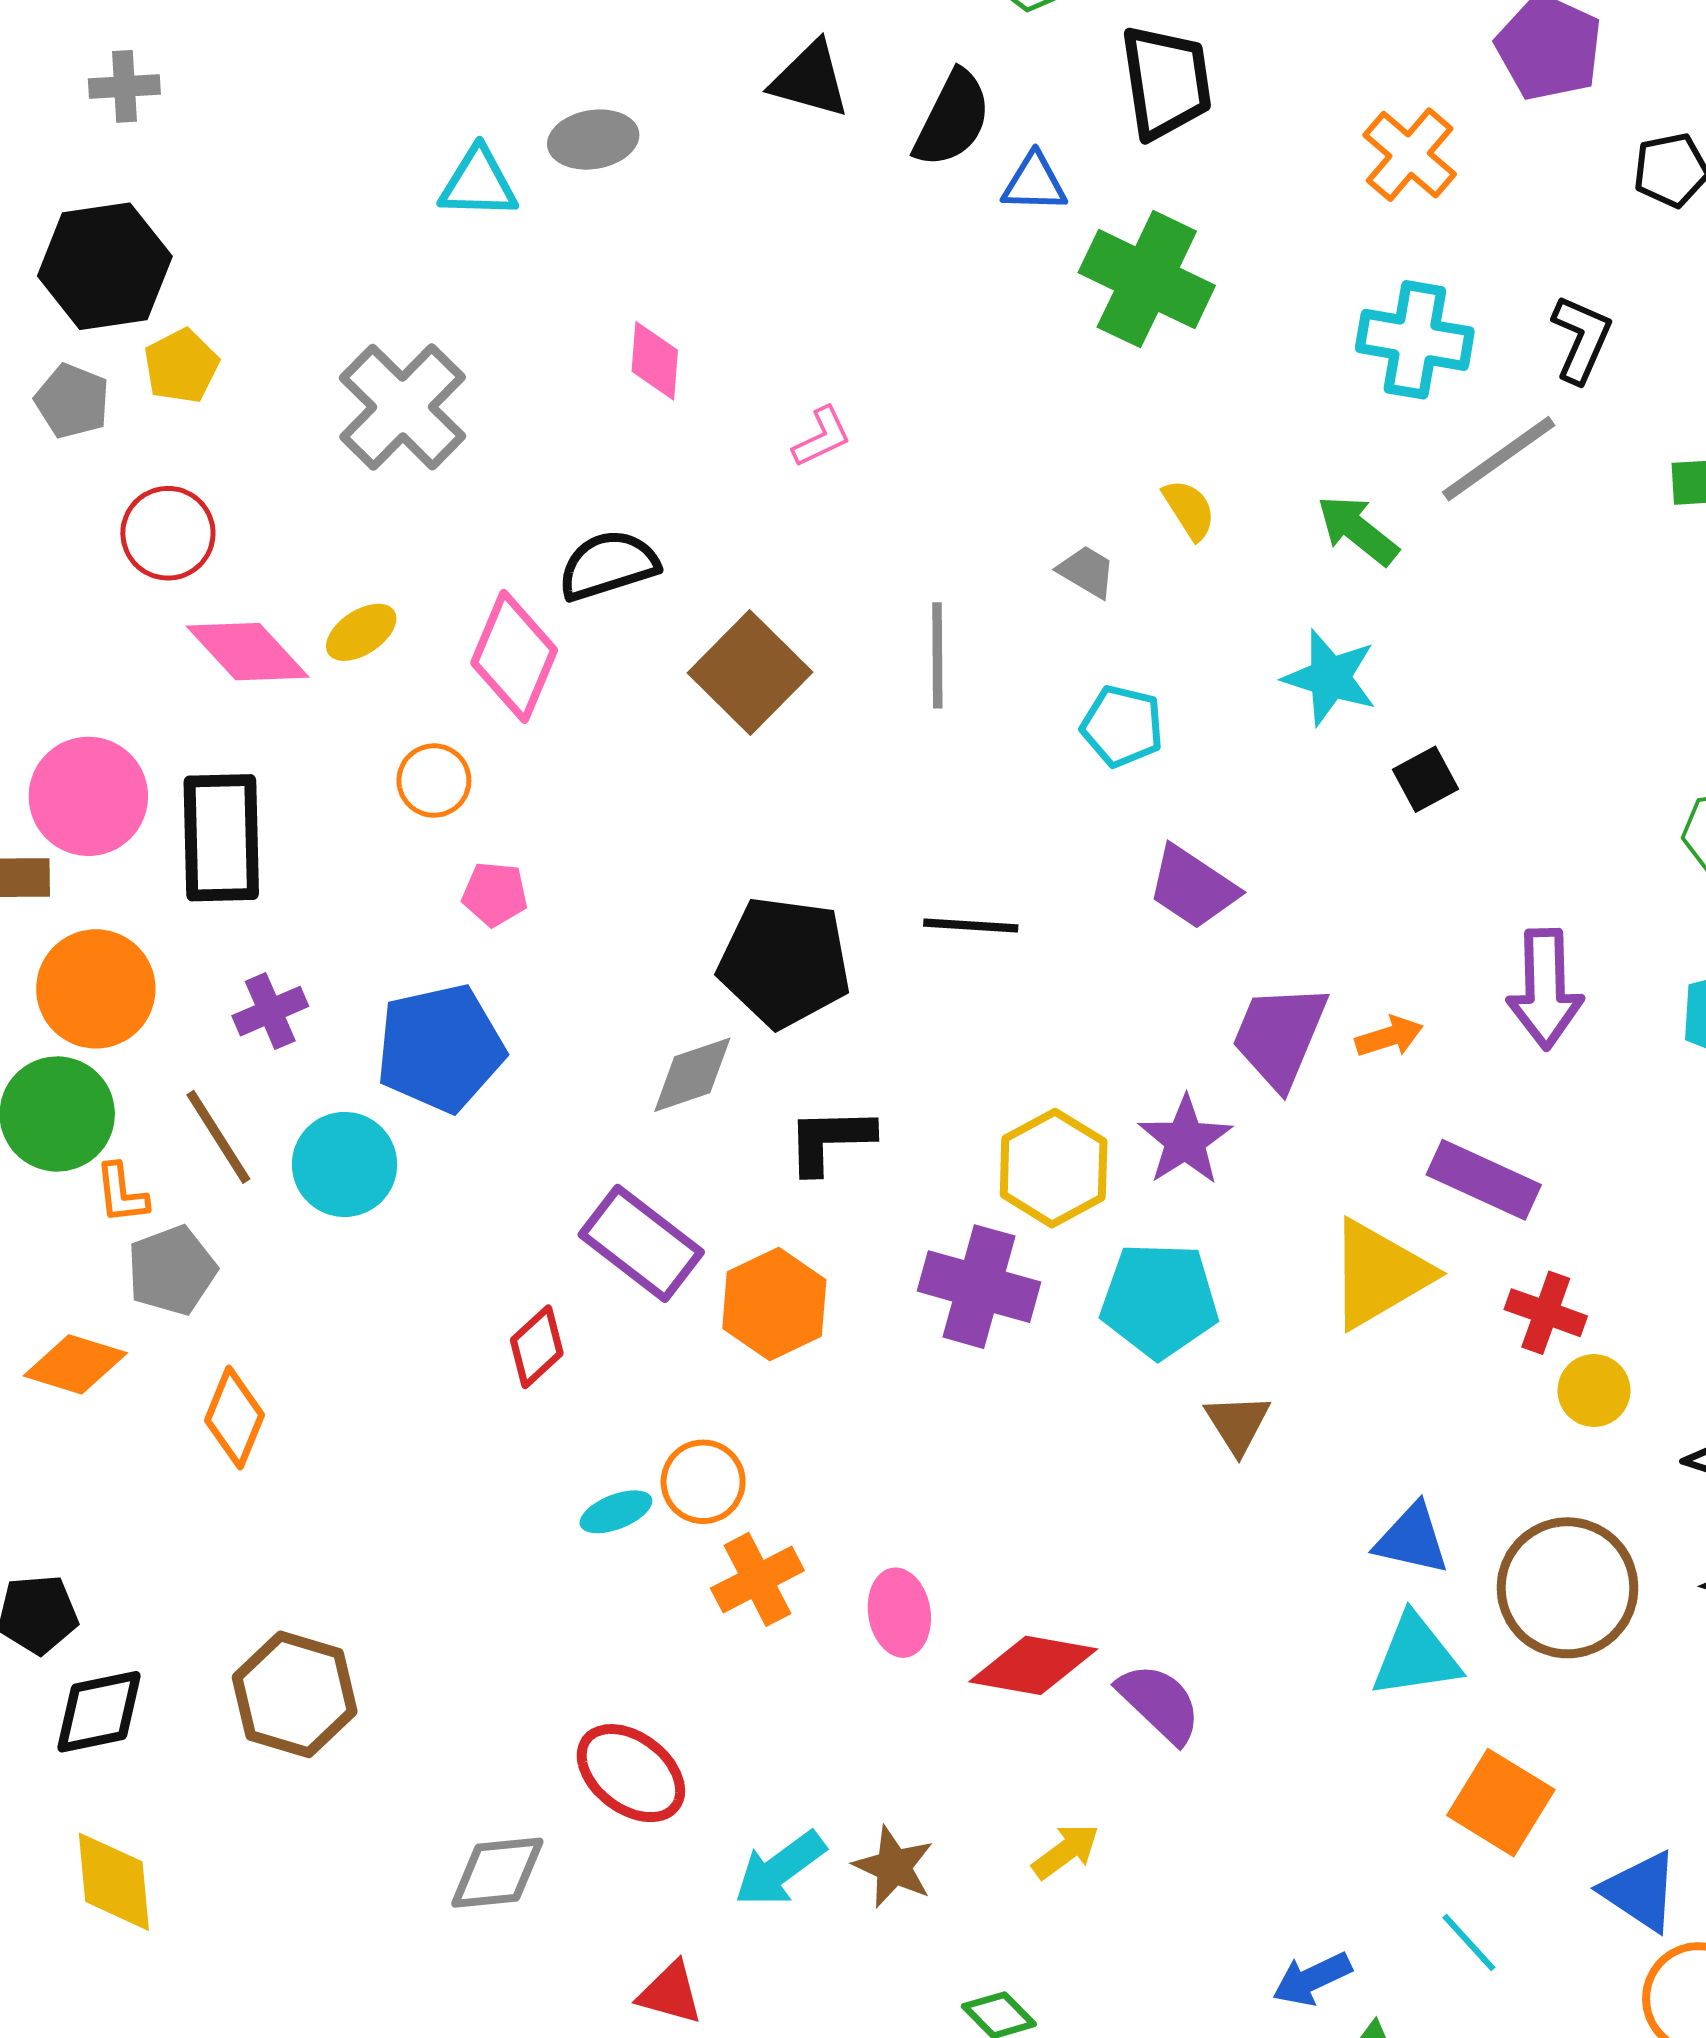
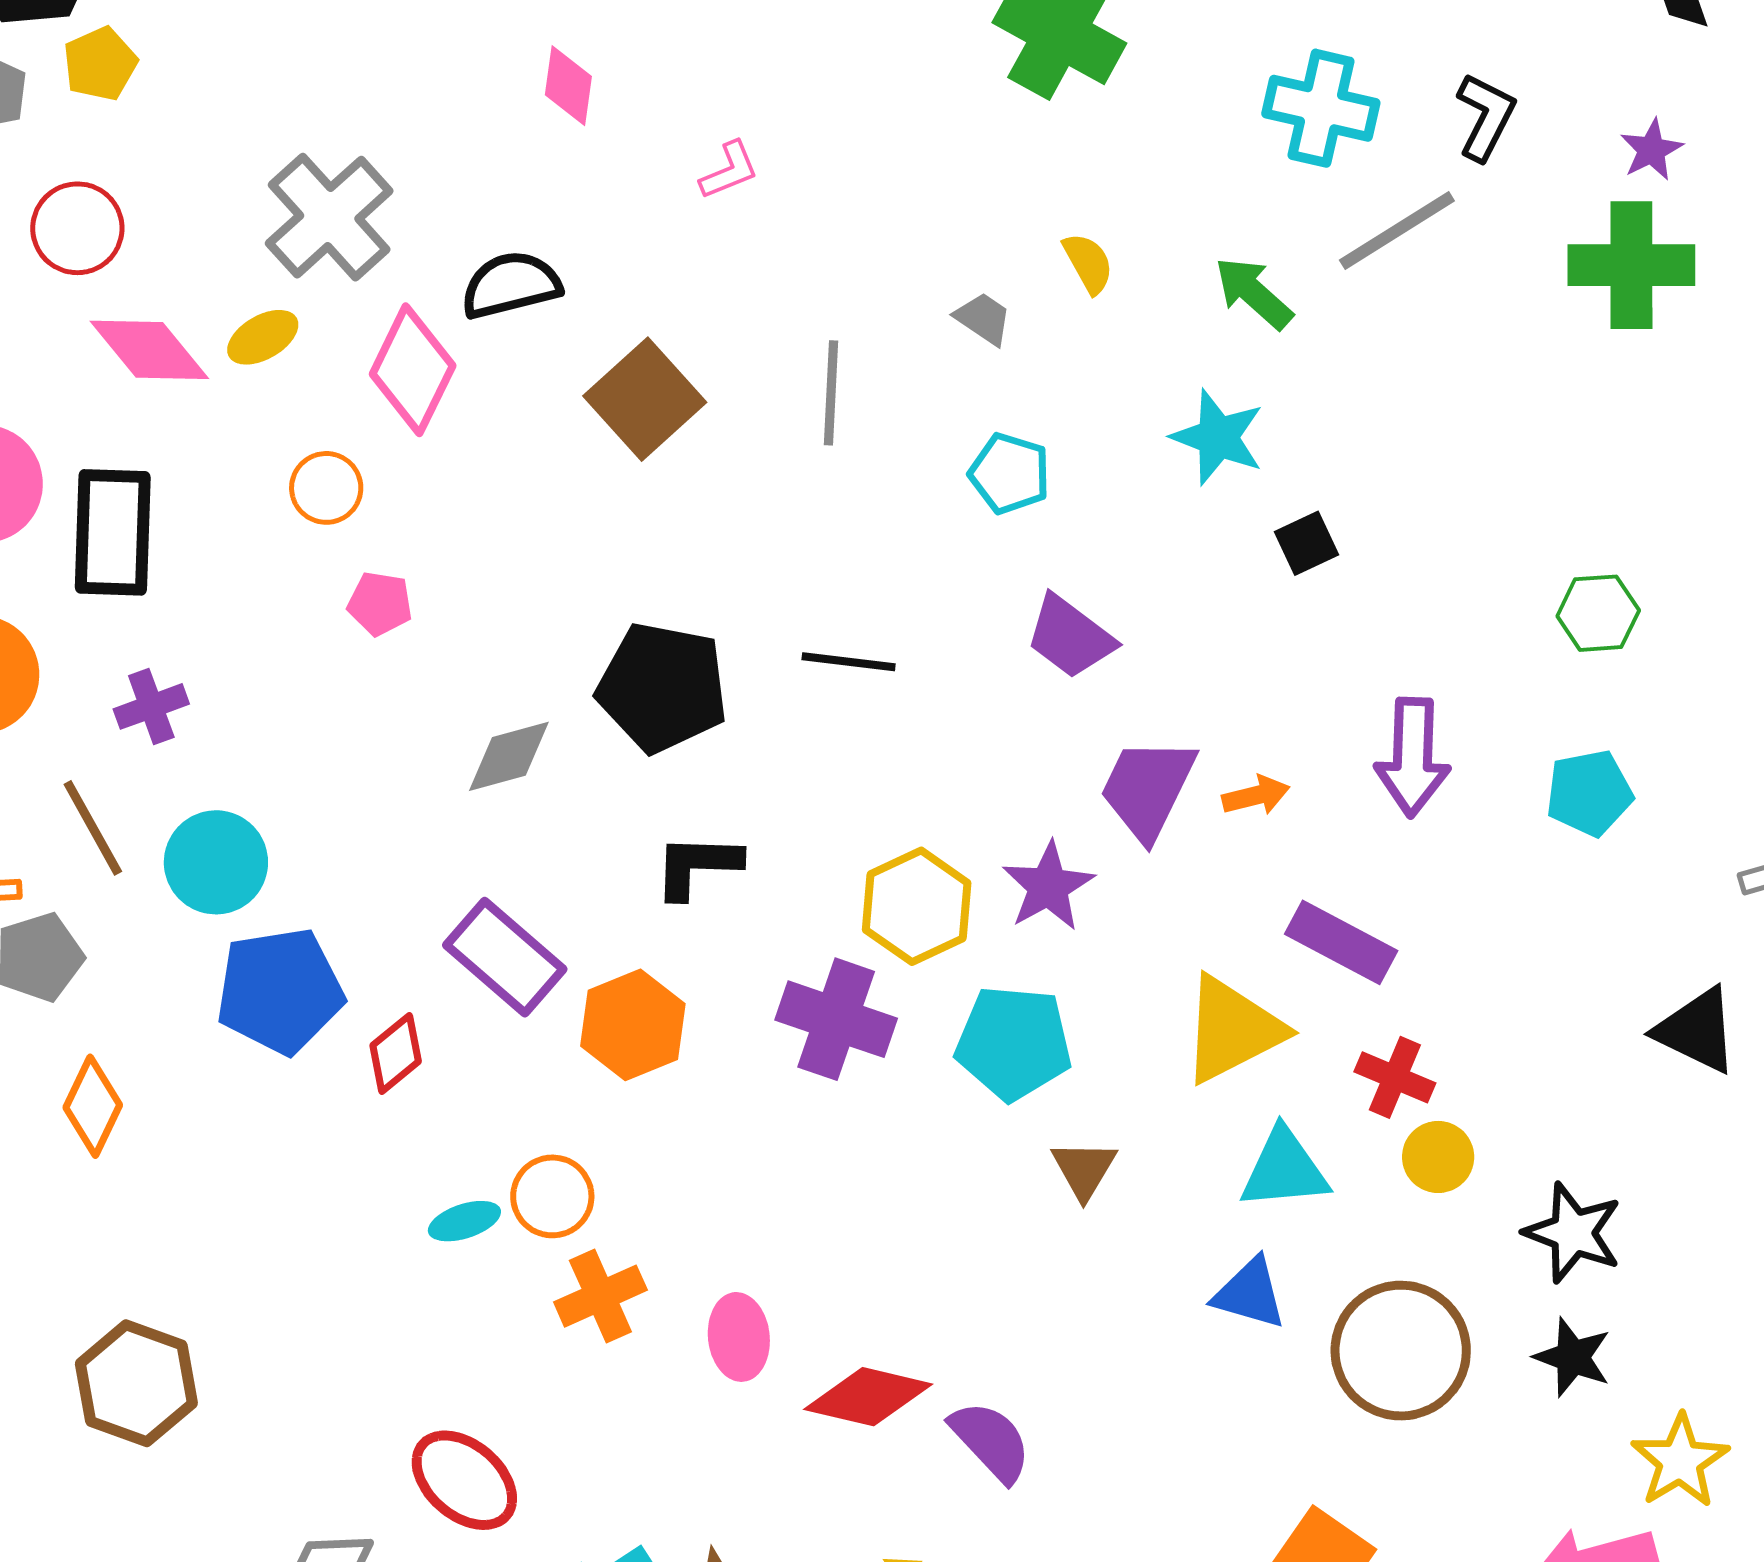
gray cross: (403, 407) -> (329, 217), moved
blue pentagon: (440, 1048) -> (280, 991), moved
gray diamond: (692, 1075) -> (509, 756), moved
cyan triangle: (1416, 1656) -> (1284, 1169), moved

